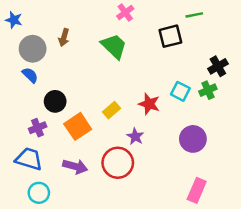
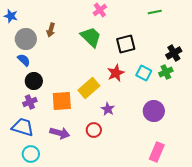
black square: (170, 36) -> (126, 44), moved
black circle: (55, 101) -> (34, 81), moved
red star: (149, 104) -> (116, 73), moved, turned 30
yellow rectangle: (111, 110) -> (89, 88), size x1.5
orange square: (78, 126) -> (62, 101), turned 30
red circle: (118, 163) -> (94, 130), size x0.6

